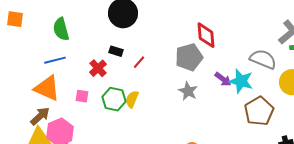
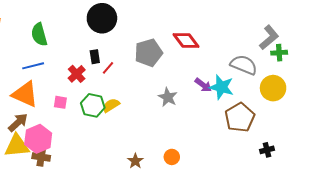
red diamond: (206, 35) -> (186, 41), turned -32
black rectangle: (116, 51) -> (95, 57), turned 64
gray pentagon: (189, 57) -> (149, 53), moved
red line: (139, 62) -> (108, 68), moved
yellow semicircle: (132, 99) -> (111, 105), turned 36

